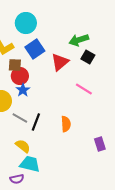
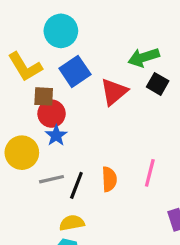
pink line: (84, 89) -> (150, 173), moved, turned 72
gray line: (20, 118) -> (52, 179), turned -42
orange semicircle: (66, 124) -> (109, 179), moved
yellow semicircle: (23, 146) -> (72, 223), moved, turned -49

